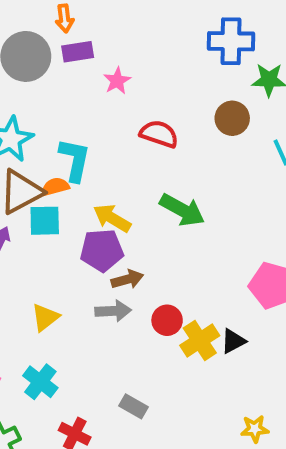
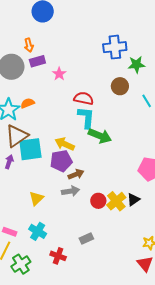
cyan L-shape: (75, 160) -> (86, 117), moved
orange semicircle: (55, 187) -> (28, 103), moved
cyan square: (45, 221) -> (30, 149), size x1.4
red circle: (167, 320) -> (98, 201), moved
gray rectangle: (134, 406) -> (86, 239), turned -48

